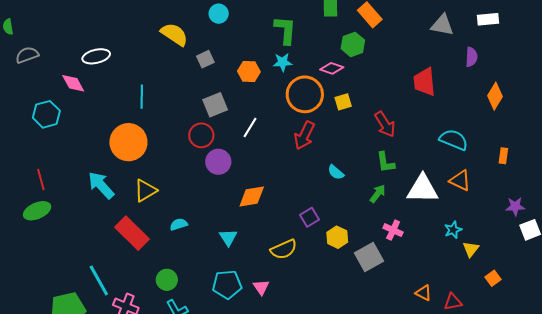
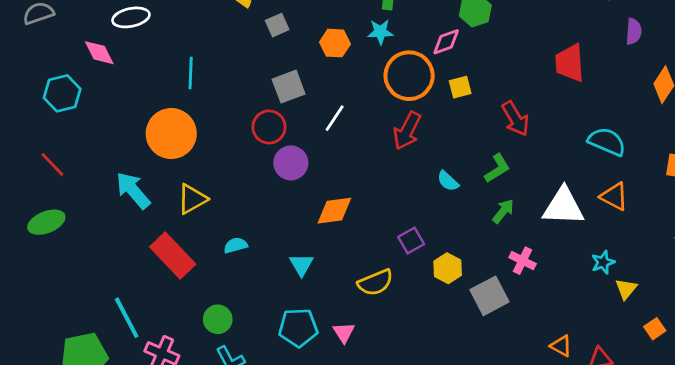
pink diamond: (332, 68) -> (446, 42), turned -40
green L-shape: (385, 162) -> (497, 168), moved, turned -115
red line: (41, 180) -> (52, 164), moved, turned -30

